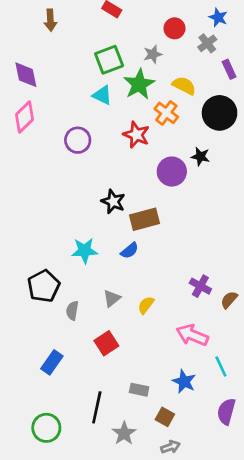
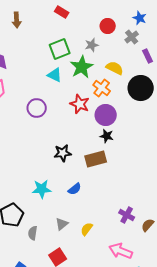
black star: (200, 157) -> (107, 136), moved
purple circle: (172, 172) -> (106, 115), moved
black star: (113, 202) -> (63, 153), turned -30
brown rectangle: (145, 219) -> (96, 159), moved

